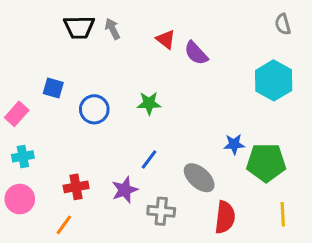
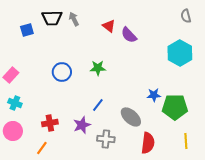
blue square: (53, 88) -> (27, 30), moved, turned -32
cyan cross: (23, 156) -> (15, 103), turned 32

